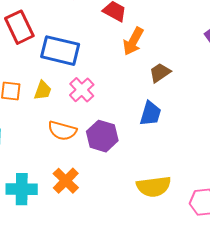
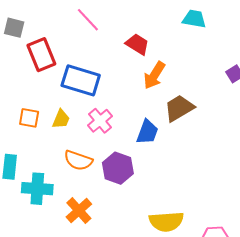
brown trapezoid: (160, 73) -> (179, 108), size x1.4
blue trapezoid: (150, 114) -> (147, 132), moved
cyan cross: (22, 189) -> (37, 189), moved

